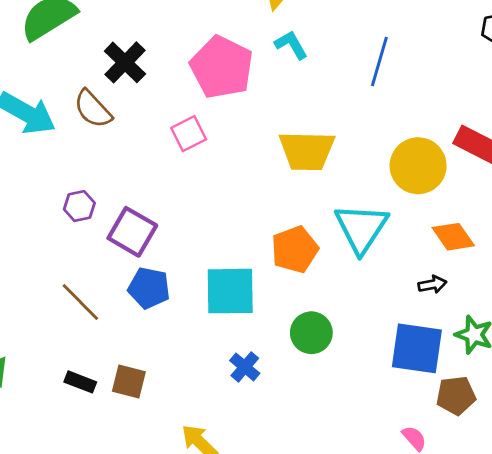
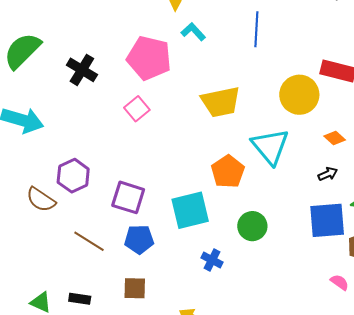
brown semicircle: (93, 109) -> (41, 200), moved
purple hexagon: (79, 206) -> (73, 176), size x1.5
purple square: (132, 232) -> (128, 197), moved
orange diamond: (453, 237) -> (335, 138), size x0.7
blue pentagon: (149, 288) -> (139, 239), moved
black rectangle: (80, 382) -> (80, 299), moved

